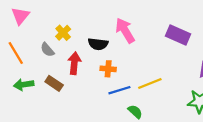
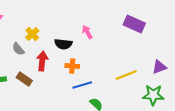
pink arrow: (125, 30) -> (87, 32), size x0.6
purple rectangle: (178, 35) -> (134, 24), moved
yellow line: (150, 83) -> (126, 75), moved

